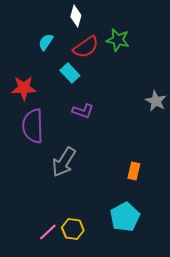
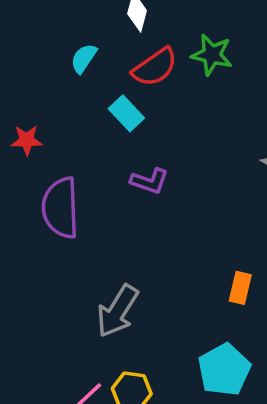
red star: (24, 88) -> (27, 140), moved, size x0.7
gray arrow: (64, 162) -> (117, 311), moved

